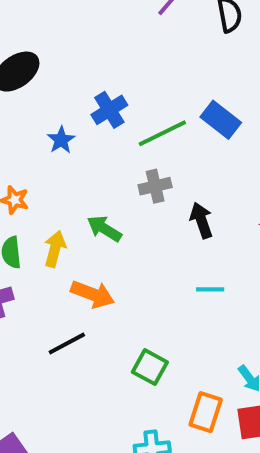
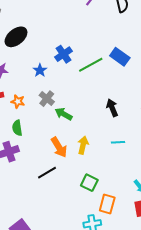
gray cross: (155, 186) -> (47, 99), moved, turned -35
yellow arrow: (55, 249) -> (83, 145), moved
orange arrow: (93, 294) -> (59, 147), turned 40
orange rectangle: (206, 412) -> (107, 204), moved

